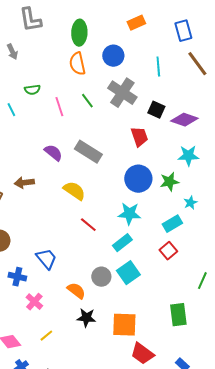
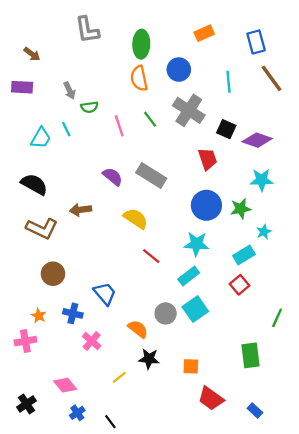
gray arrow: (12, 52) -> (70, 91), moved
orange square: (124, 325) -> (191, 366), size x0.6
yellow line: (46, 336) -> (119, 377), moved

